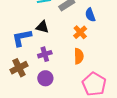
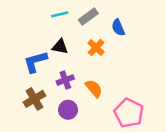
orange cross: (80, 32) -> (96, 48), moved
orange semicircle: (79, 56) -> (94, 88), moved, turned -35

